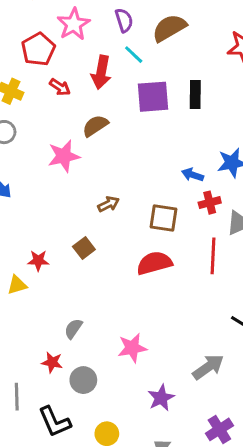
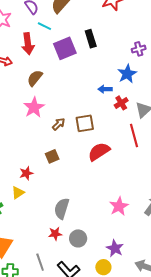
pink star: (64, 156) -> (34, 107), moved
brown square: (164, 218) -> (85, 123), moved
brown square: (84, 248) -> (52, 156), turned 32
gray semicircle: (73, 329) -> (62, 209), size x1.5
pink star: (132, 348) -> (119, 206), moved
purple star: (161, 398) -> (115, 248), moved

